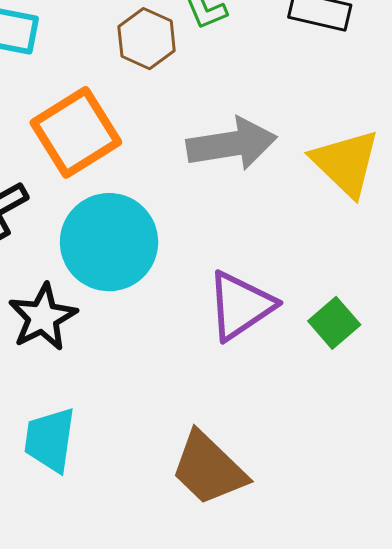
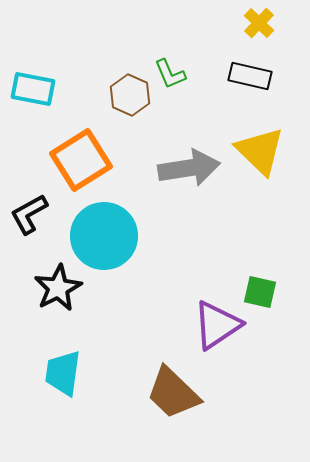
yellow triangle: (346, 163) -> (260, 151), moved
purple triangle: (240, 306) -> (217, 325), moved
green square: (334, 323) -> (260, 292), turned -36

